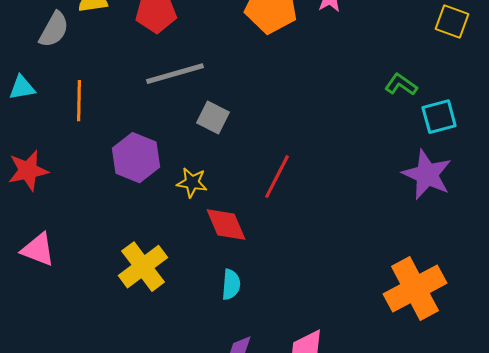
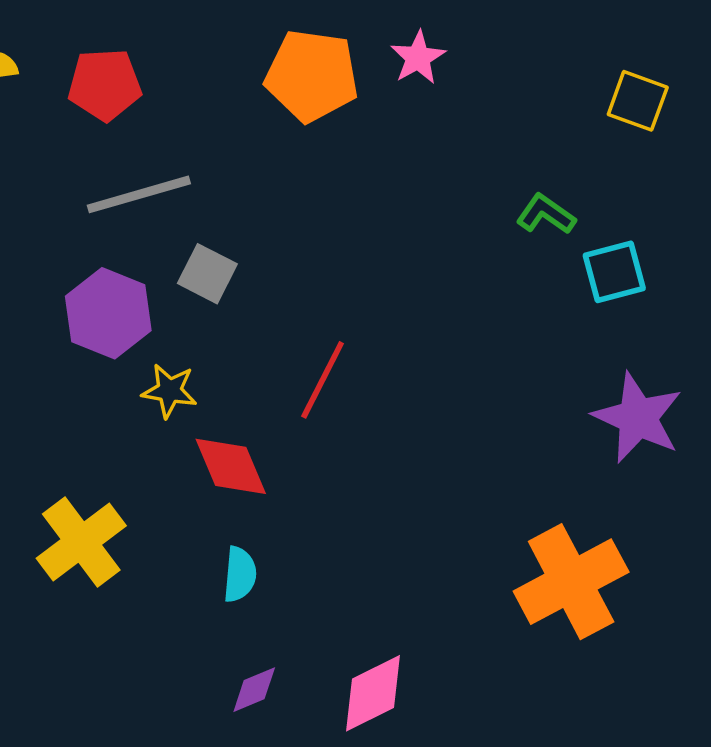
purple hexagon: (136, 158) -> (108, 313), moved
purple star: (427, 175) -> (638, 418), moved

